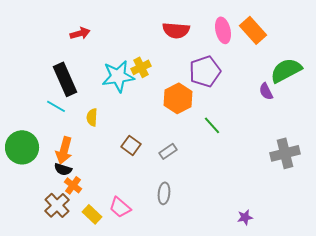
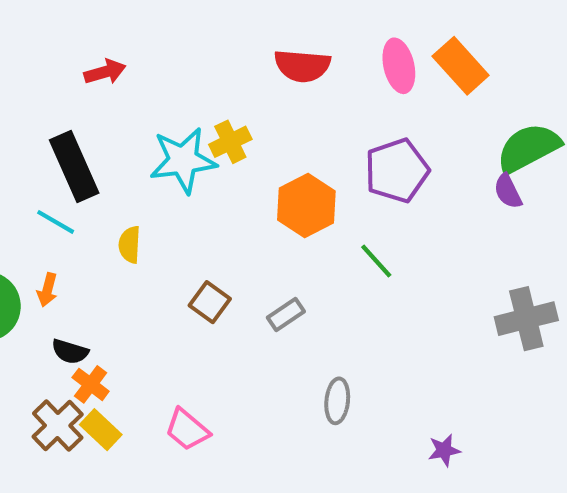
purple pentagon: (205, 71) -> (397, 171), moved
purple semicircle: (266, 91) -> (508, 191), moved
orange arrow: (64, 150) -> (47, 290), moved, size x0.6
gray ellipse: (164, 193) -> (337, 401), moved
yellow rectangle: (92, 214) -> (101, 430), moved

